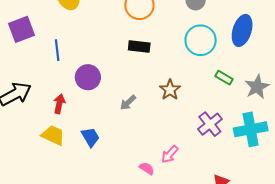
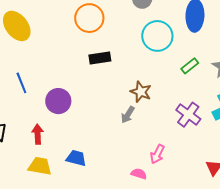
green rectangle: (224, 78) -> (190, 66), turned -54
gray arrow: (128, 103) -> (128, 115), moved
blue trapezoid: (90, 137) -> (76, 158), turned -30

